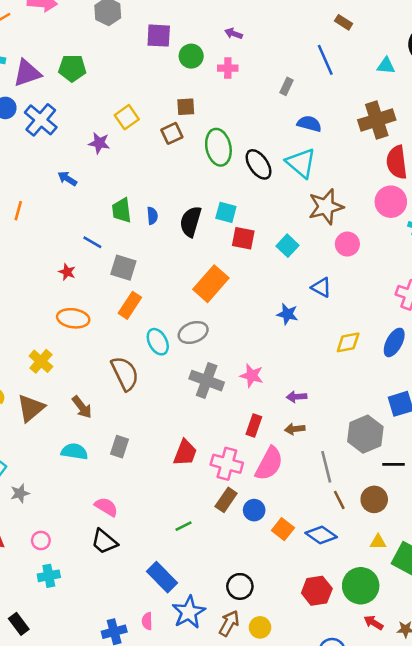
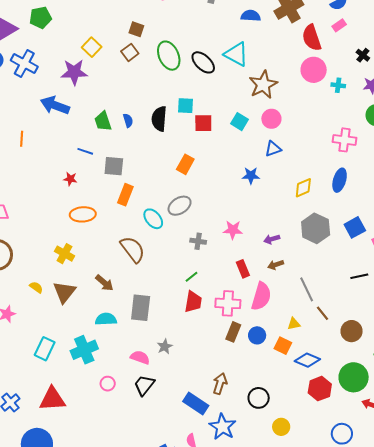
brown square: (186, 107) -> (136, 29), turned 35
blue semicircle: (309, 124) -> (251, 16), moved
purple star: (99, 143) -> (74, 72), size x1.5
blue arrow: (67, 179) -> (55, 105), size x1.8
pink circle: (347, 244) -> (271, 119), moved
orange rectangle: (211, 284) -> (185, 164), size x0.7
blue triangle: (321, 287) -> (273, 149), turned -36
gray cross: (207, 381) -> (198, 241), size x0.6
red rectangle: (254, 425) -> (243, 269), turned -30
gray hexagon: (365, 434) -> (316, 228), moved
gray rectangle: (120, 447) -> (141, 308), size x1.5
gray star: (20, 493) -> (165, 347), moved
brown circle: (374, 499) -> (352, 331), moved
green line: (184, 526) -> (191, 277), moved
blue diamond: (321, 535) -> (307, 360), moved
pink circle: (41, 540) -> (108, 384), moved
black trapezoid: (104, 542) -> (144, 385), turned 100
yellow triangle: (378, 542) -> (294, 324), moved
cyan cross: (49, 576) -> (84, 350), moved, size x1.5
brown arrow: (229, 623) -> (220, 384), moved

